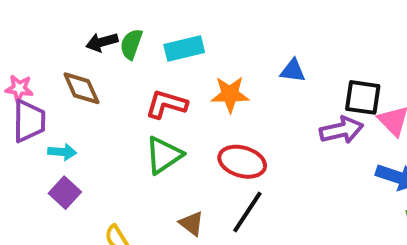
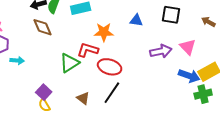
brown diamond: (81, 88) -> (42, 27), moved
black square: (363, 97) -> (171, 15), moved
red L-shape: (166, 104) -> (88, 50), moved
purple square: (65, 193) -> (44, 92), moved

